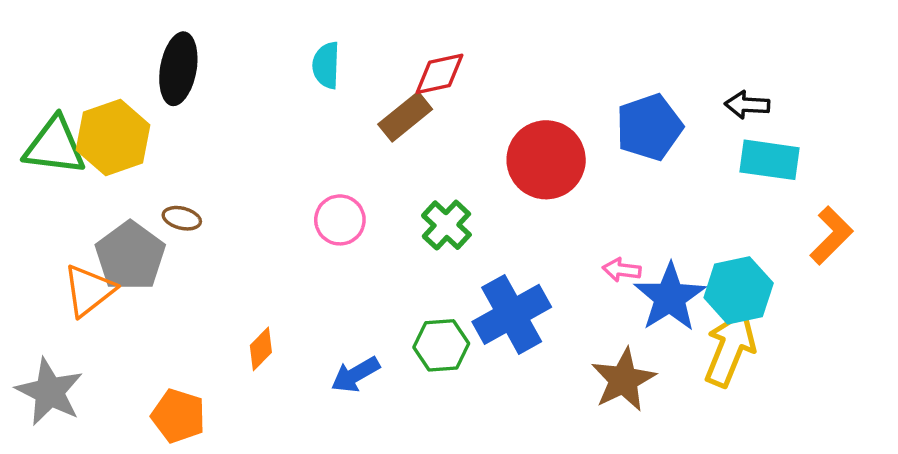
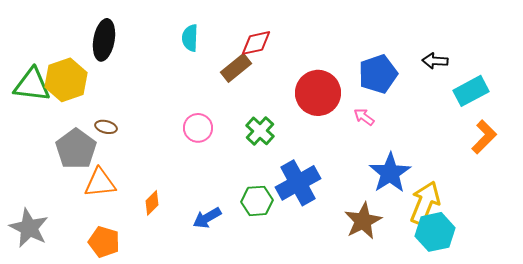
cyan rectangle: (769, 160) -> (471, 91), moved, turned -36
pink arrow: (622, 270) -> (364, 117), moved, turned 30
orange triangle: (89, 290) -> (100, 183), moved, turned 32
cyan hexagon: (739, 290) -> (435, 232), moved

